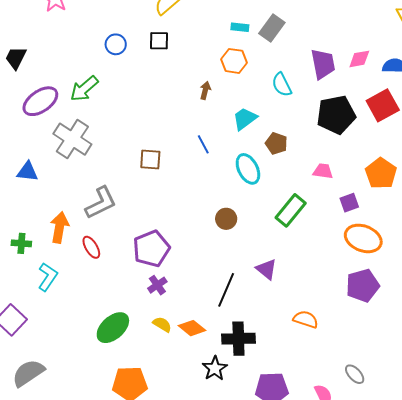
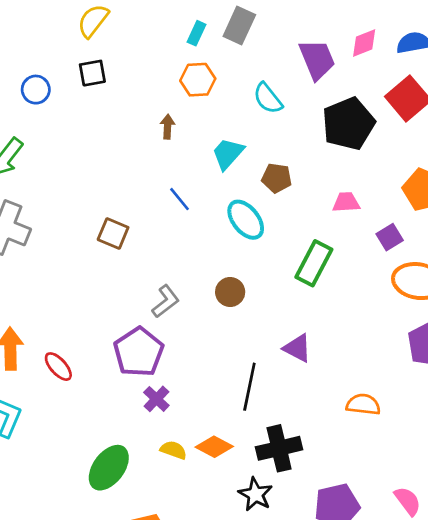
cyan rectangle: (240, 27) -> (196, 33), turned -60
brown square: (150, 159) -> (113, 234), turned 30
gray L-shape: (101, 203) -> (166, 301), moved, size x0.7

